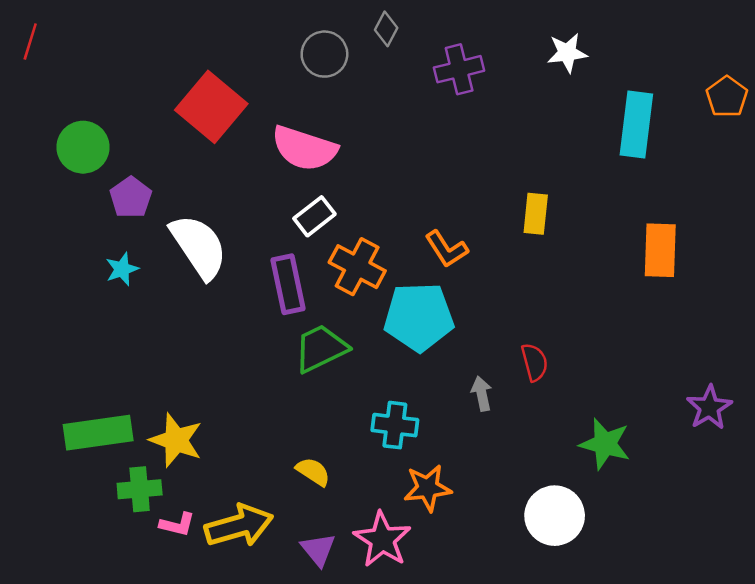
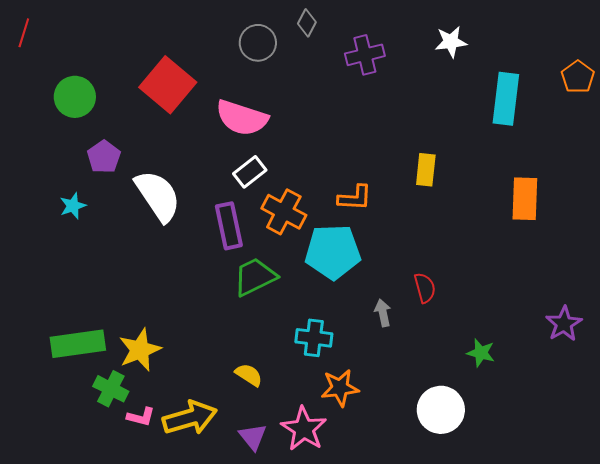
green circle: (83, 147) -> (75, 97), moved
orange L-shape: (446, 249) -> (355, 198), turned -54
cyan star: (122, 269) -> (73, 206), moved
yellow star: (176, 440) -> (140, 350), turned 30
green star: (605, 444) -> (481, 353), size x0.7
green cross: (140, 489) -> (111, 389), turned 32

